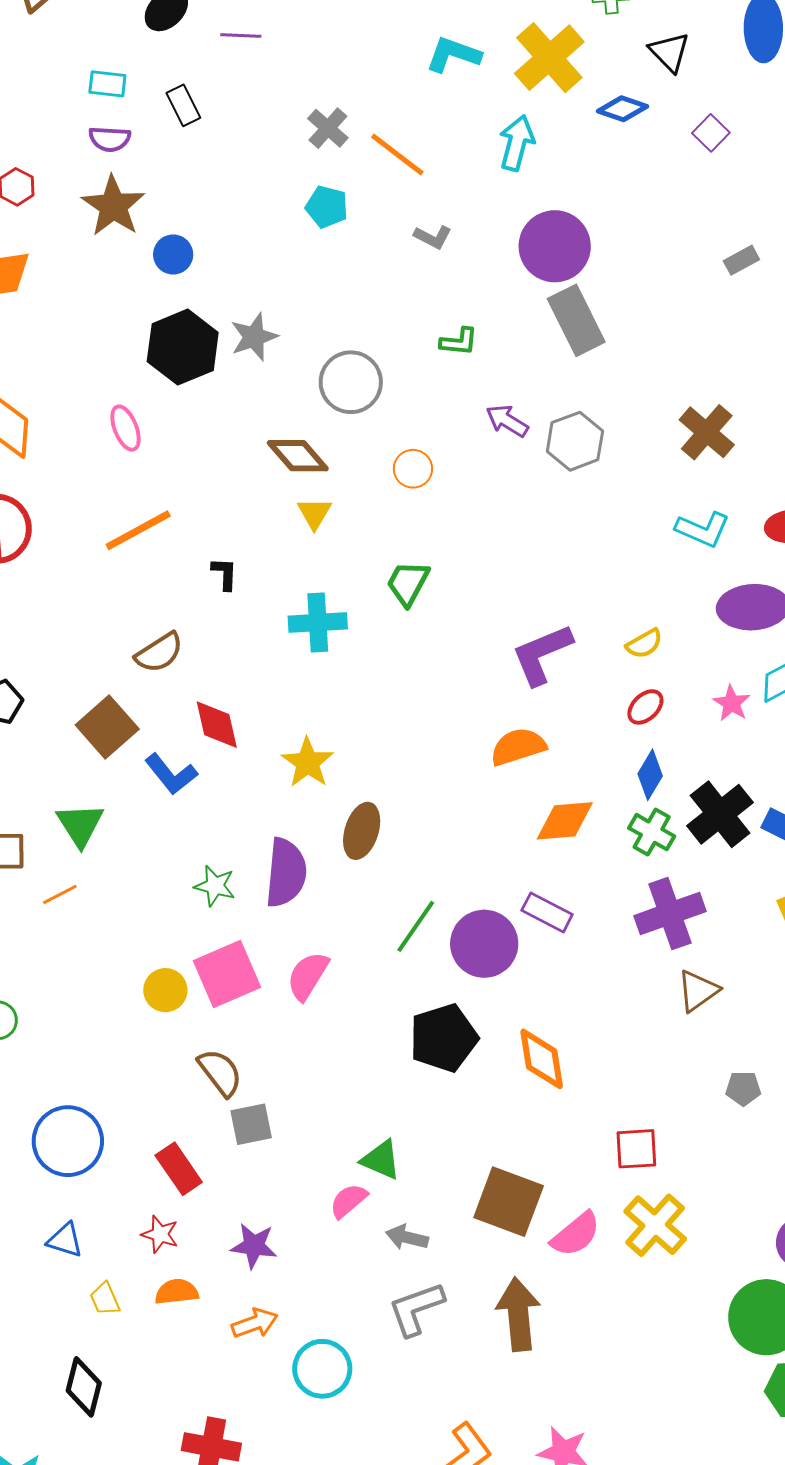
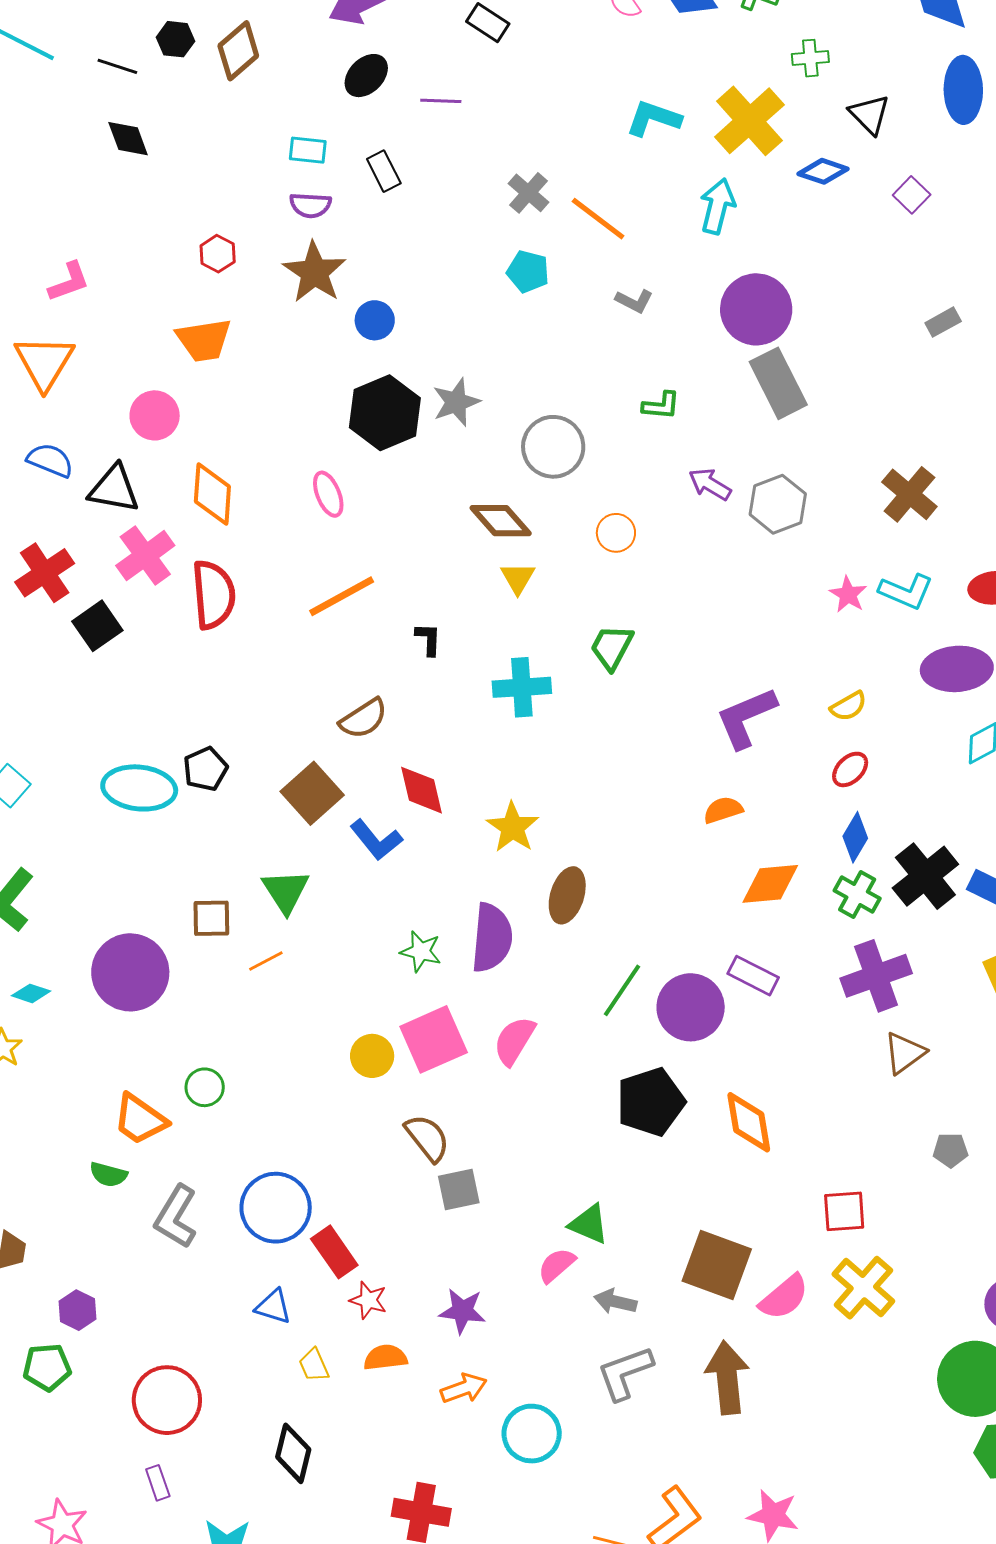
pink star: (732, 703) -> (848, 594), moved
orange semicircle: (518, 747) -> (723, 810), size x0.7
red rectangle: (179, 1169) -> (334, 1252), moved

